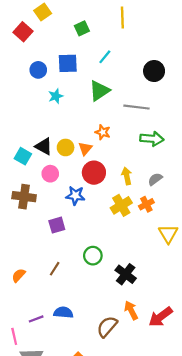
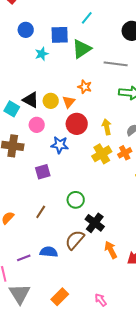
blue square: (68, 63) -> (60, 35), moved
black cross: (126, 274) -> (95, 223), moved
brown semicircle: (107, 327) -> (75, 240), moved

